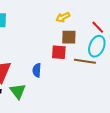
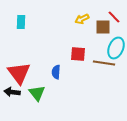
red line: (98, 27) -> (114, 17), moved
brown square: (69, 37) -> (103, 27), moved

